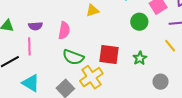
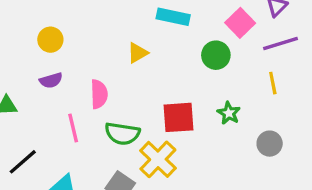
purple semicircle: (35, 26) -> (51, 80), moved
pink line: (29, 46) -> (73, 128), moved
yellow line: (170, 46) -> (273, 83), turned 40

